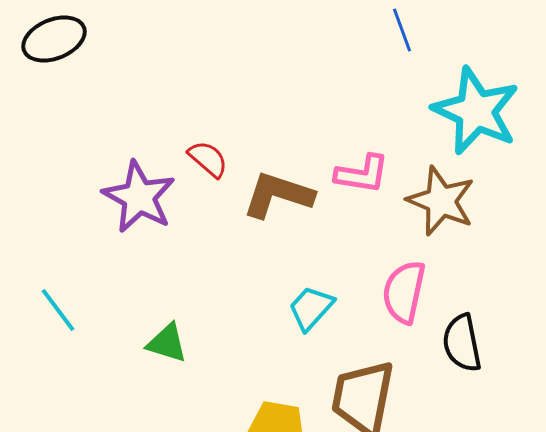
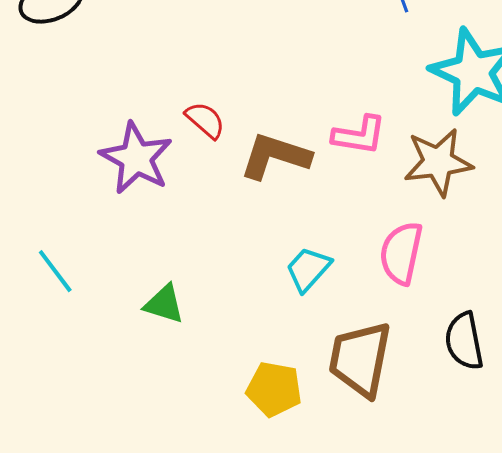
brown star: (441, 201) -> (438, 162), turned -30
black semicircle: (462, 343) -> (464, 341), moved

